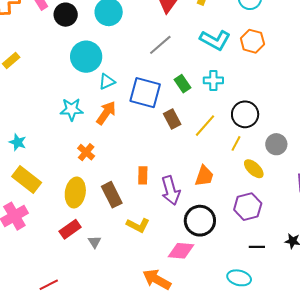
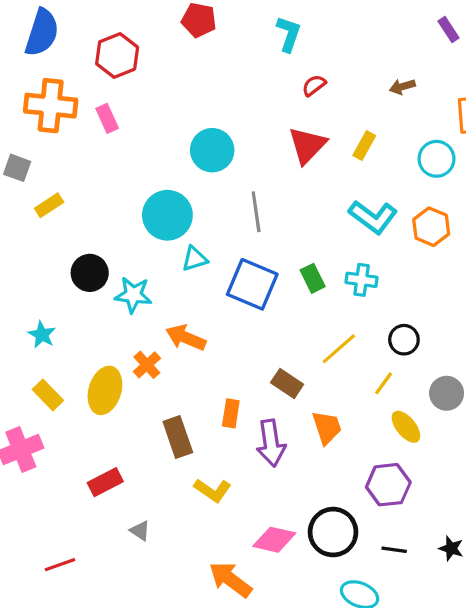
black circle: (66, 15) -> (90, 273), moved
gray line: (160, 45) -> (256, 212), moved, turned -65
orange arrow: (106, 113) -> (186, 338), moved, turned -110
black circle: (245, 114) -> (404, 340), size x0.7
brown rectangle: (172, 119) -> (287, 383), moved, turned -36
orange trapezoid: (204, 176) -> (327, 427), turned -45
yellow rectangle: (27, 180) -> (48, 395), size x0.7
yellow ellipse: (75, 193) -> (105, 390), moved
black circle: (200, 221) -> (333, 532), moved
gray triangle: (95, 242) -> (140, 531), moved, turned -32

